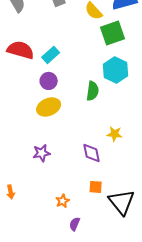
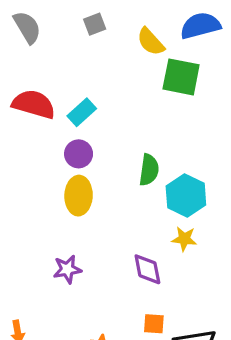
green square: (113, 33) -> (181, 77), turned 30
cyan hexagon: (116, 70) -> (186, 196), moved
yellow ellipse: (49, 107) -> (79, 196), turned -65

